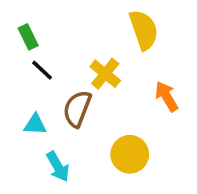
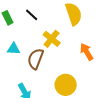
black line: (42, 70) -> (32, 15), moved
cyan triangle: (35, 124) -> (14, 49), moved

